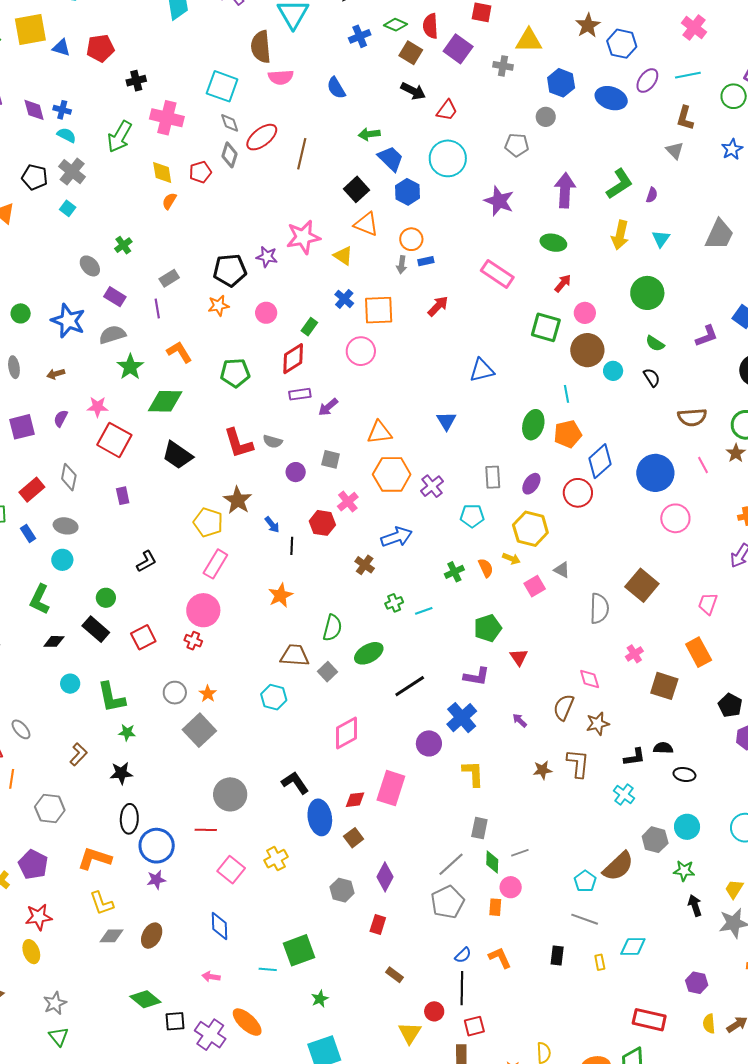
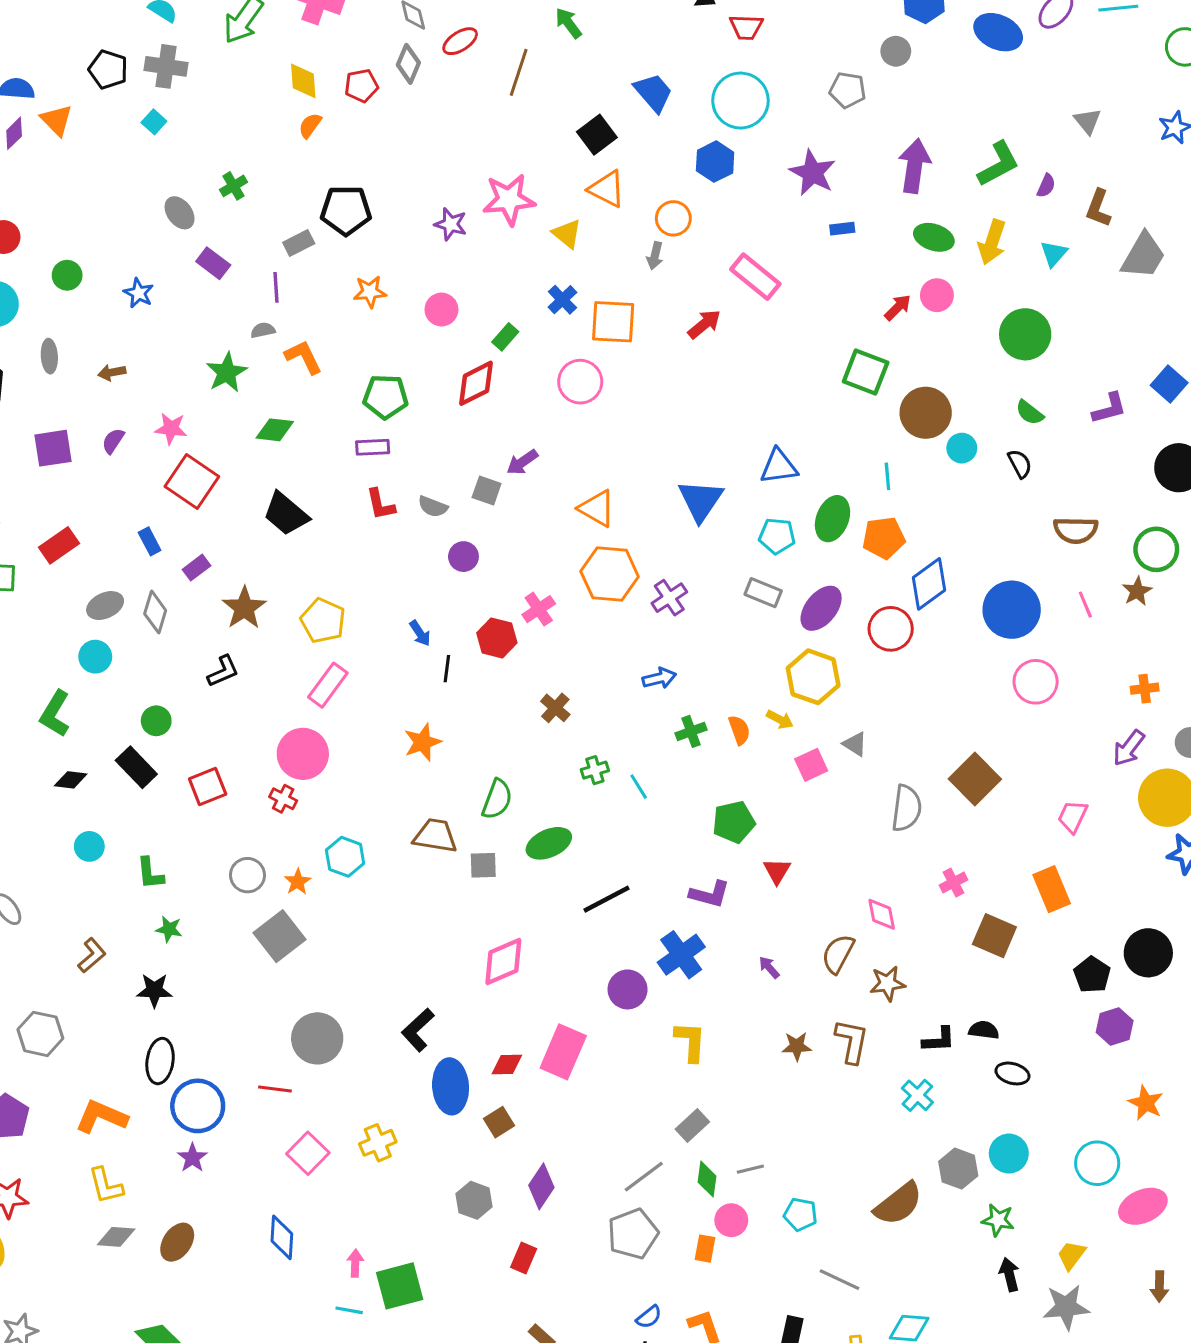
red trapezoid: (447, 110) -> (746, 27), turned 50
brown L-shape: (685, 118) -> (1098, 208), moved
green arrow: (369, 134) -> (568, 23), moved, turned 55
red ellipse: (262, 137) -> (460, 41), size x0.7
gray cross: (72, 172) -> (166, 66), turned -36
blue hexagon: (407, 192) -> (715, 162), moved
green ellipse: (553, 243) -> (934, 237), moved
blue rectangle: (426, 261) -> (842, 229), moved
black pentagon: (230, 270) -> (346, 210), moved
pink rectangle: (497, 274) -> (755, 277), moved
pink circle: (585, 313) -> (937, 295), moved
blue star: (68, 321) -> (139, 293), size x0.6
gray semicircle: (112, 335) -> (263, 330), moved, size x0.6
blue triangle: (482, 370) -> (779, 467), moved
purple rectangle: (300, 394) -> (373, 447), moved
green diamond: (165, 401) -> (275, 430), size x0.7
blue triangle: (446, 421) -> (701, 500), size x1.5
orange triangle: (379, 433) -> (597, 508), turned 32
red L-shape: (238, 443) -> (380, 504), size x0.7
gray square: (331, 459) -> (487, 491), moved
gray diamond: (69, 477) -> (155, 612), moved
gray rectangle: (493, 477) -> (763, 593), turned -70
purple ellipse: (531, 484) -> (821, 608), size x1.4
purple rectangle: (123, 496) -> (197, 568), turned 60
brown star: (238, 500) -> (244, 608), moved
cyan pentagon: (472, 516) -> (777, 536), moved
gray ellipse: (66, 526) -> (105, 606), turned -40
blue rectangle: (28, 533) -> (150, 541), moved
blue arrow: (397, 537) -> (659, 678), moved, size x0.7
cyan line: (424, 611) -> (639, 787), turned 72
gray square: (327, 672) -> (483, 865), turned 36
green L-shape: (111, 697) -> (150, 873), size x0.7
cyan hexagon: (274, 697) -> (345, 857), moved
black L-shape: (295, 783) -> (418, 1030), turned -104
gray rectangle: (479, 828) -> (692, 1126), turned 30
purple star: (156, 880) -> (192, 1158), turned -30
cyan pentagon: (585, 881) -> (800, 1214), moved, turned -30
pink arrow: (211, 977) -> (355, 1263), moved, turned 78

